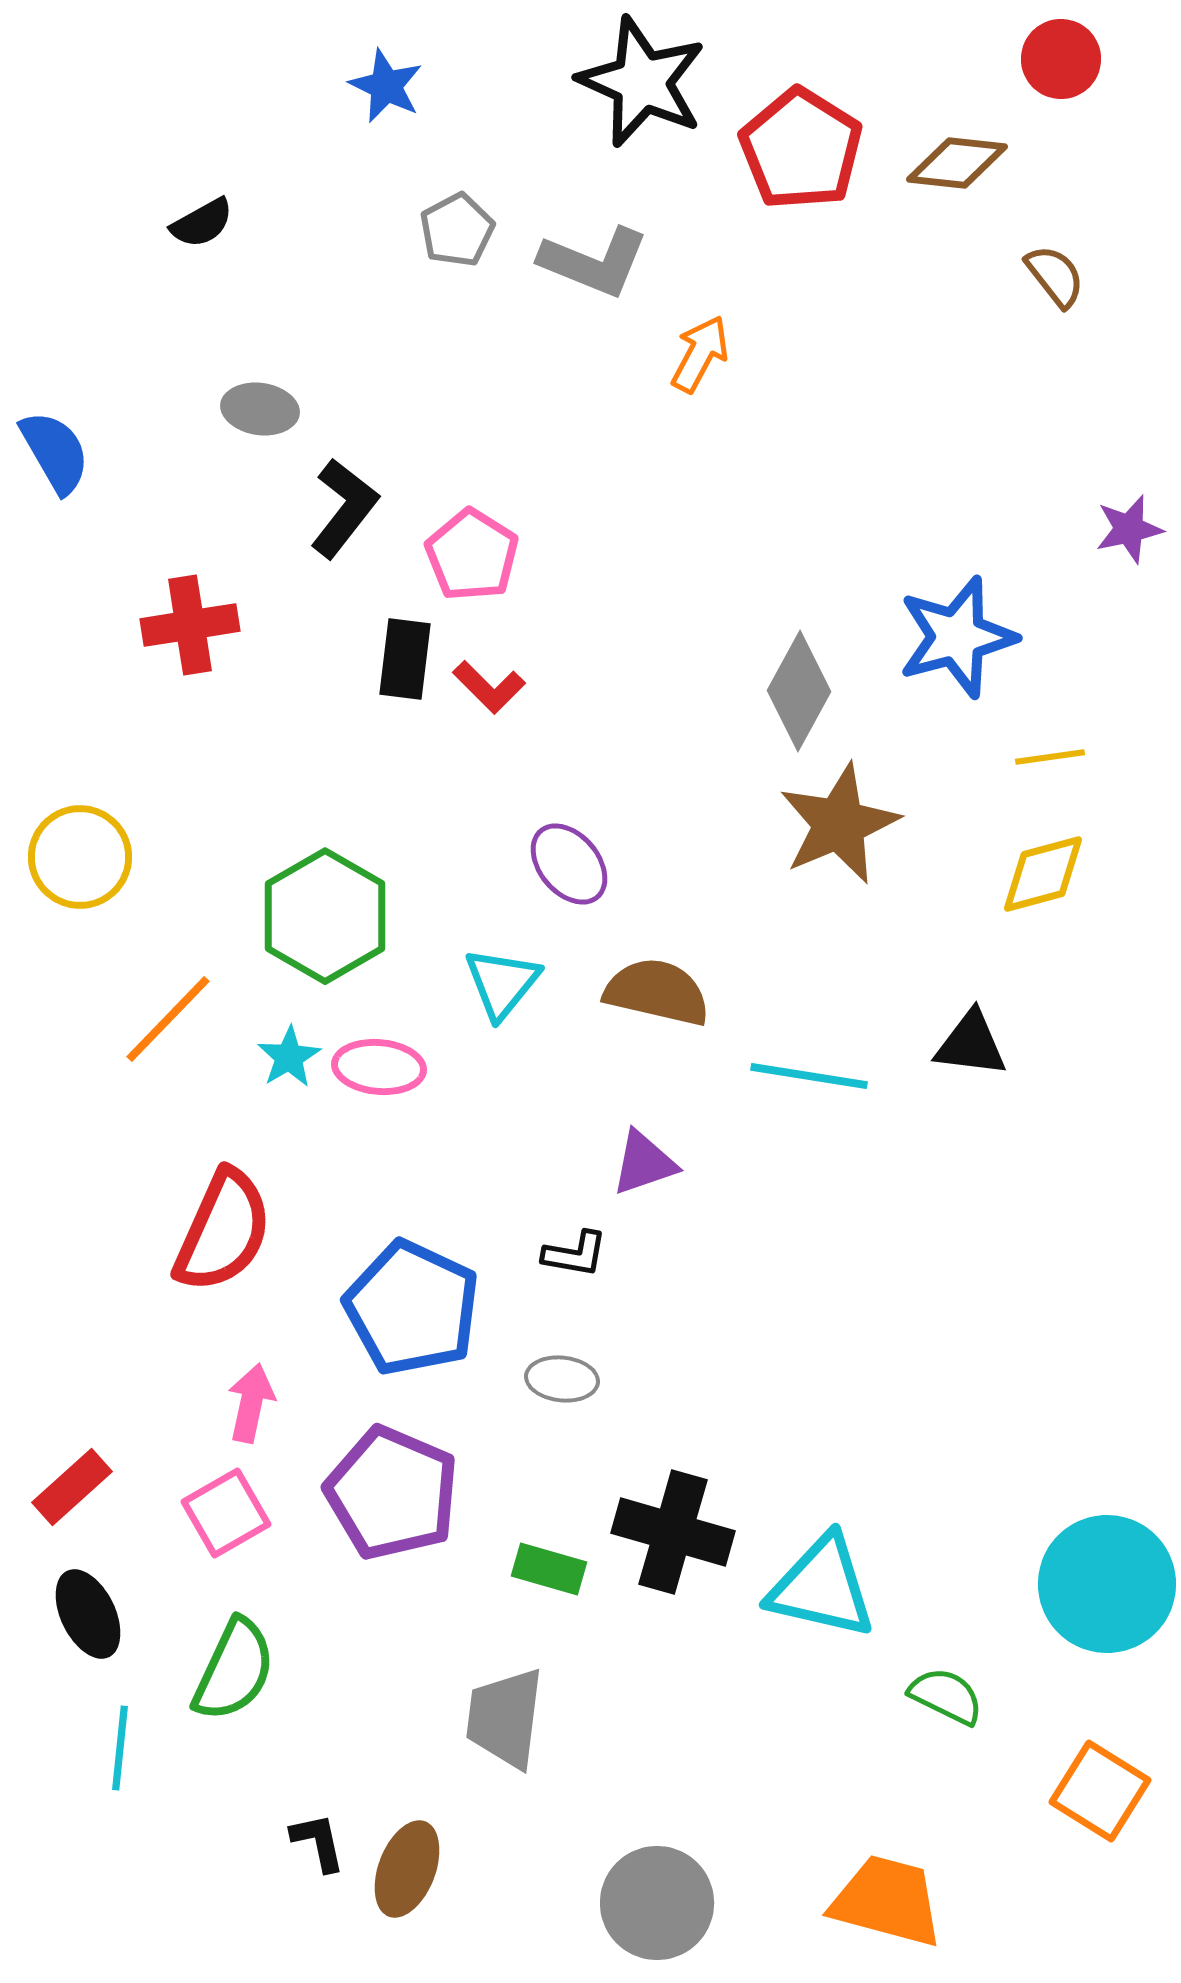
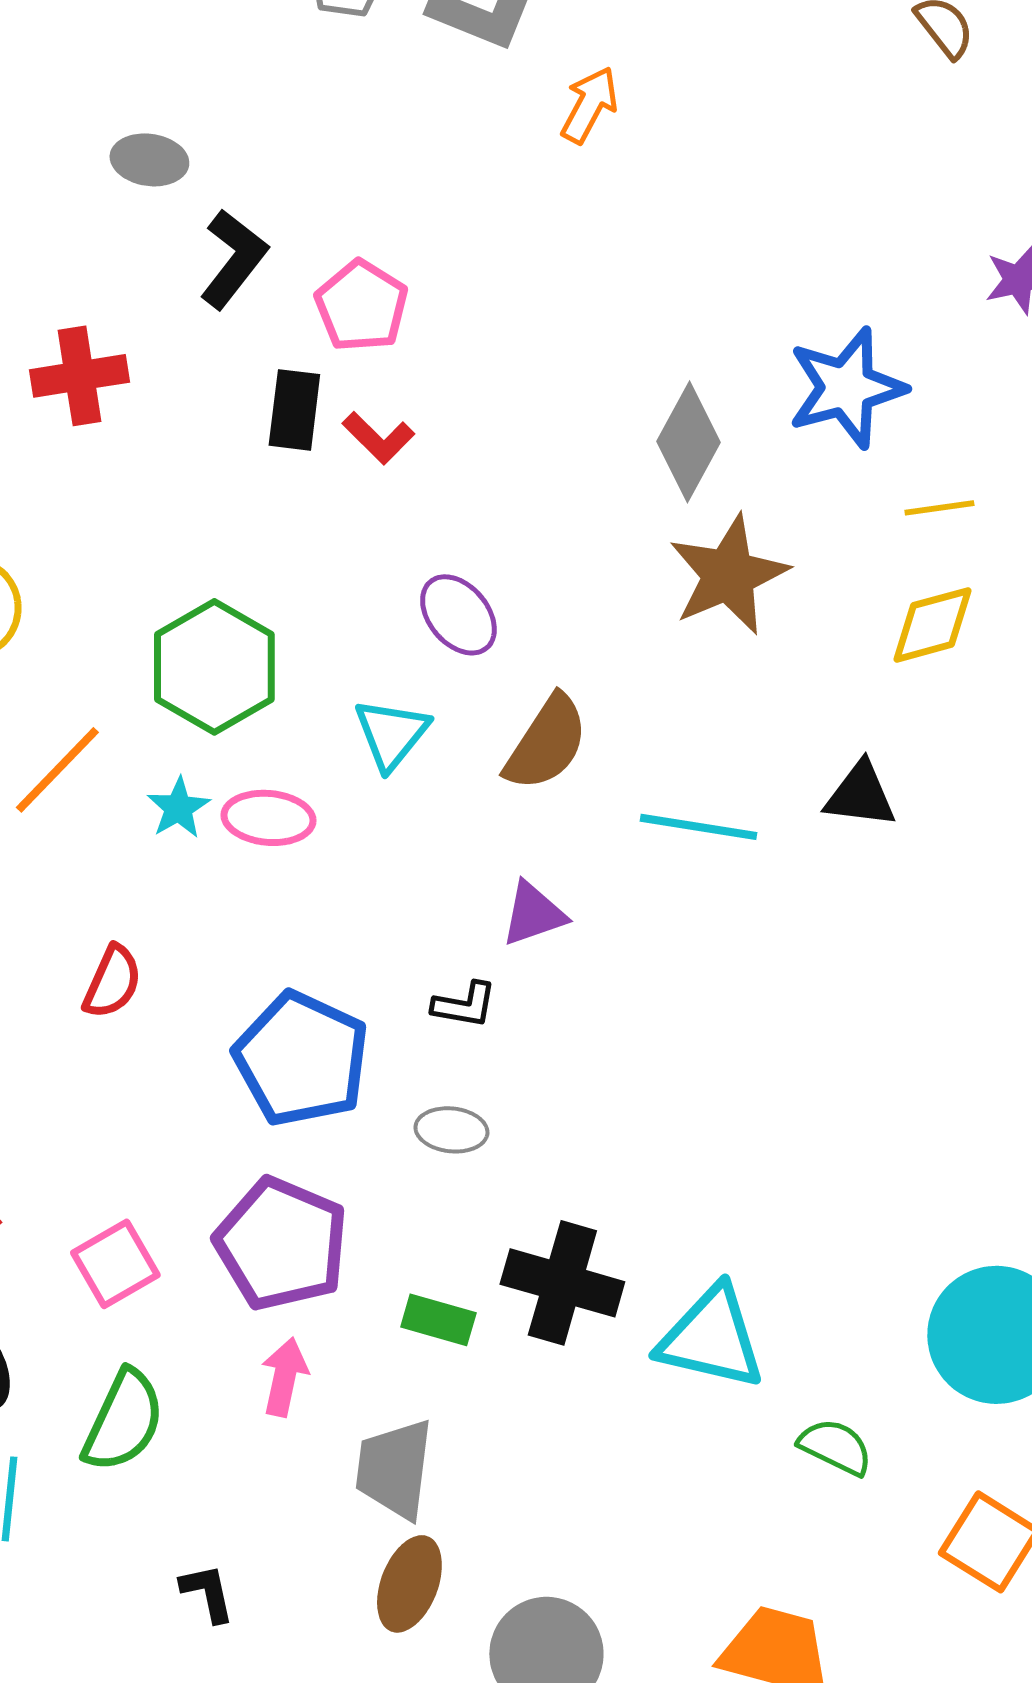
brown semicircle: (657, 992) -> (546, 743), turned 110
red semicircle: (223, 1231) -> (112, 982), size x0.6
pink arrow: (251, 1403) -> (284, 1377), moved
brown ellipse: (407, 1869) -> (409, 1584), moved

